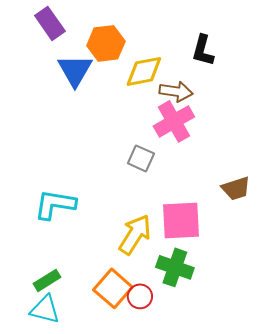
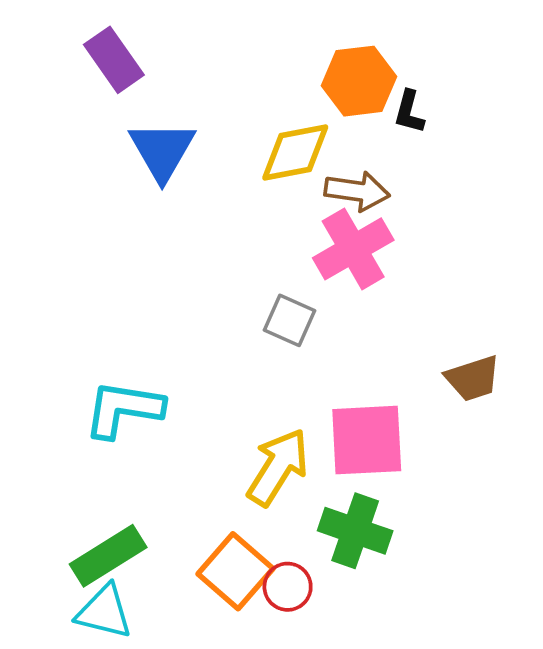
orange hexagon: (106, 43) -> (359, 81), moved
black L-shape: (203, 50) -> (409, 112), size x0.7
green rectangle: (47, 280) -> (108, 556), size x1.4

